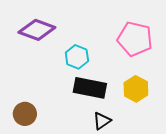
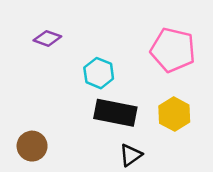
purple diamond: (37, 30) -> (47, 38), size x0.6

